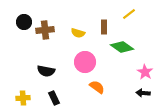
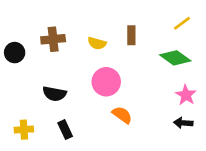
yellow line: (129, 14) -> (182, 23), moved
black circle: (24, 22) -> (15, 53), moved
green diamond: (122, 47) -> (175, 58), moved

